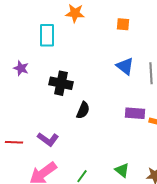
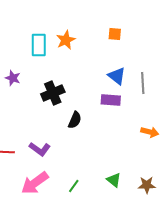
orange star: (75, 13) -> (66, 40), moved, turned -30
black cross: (61, 83) -> (53, 93), turned -35
purple rectangle: (135, 113) -> (111, 100), moved

